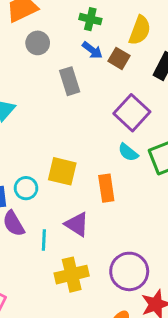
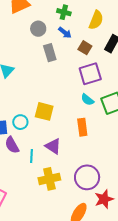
gray circle: (38, 43) -> (38, 29), moved
brown square: (119, 58) -> (85, 48), moved
purple square: (132, 113) -> (90, 74), turned 30
orange rectangle: (106, 188) -> (82, 127), moved

